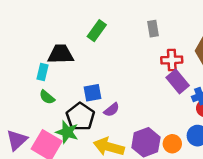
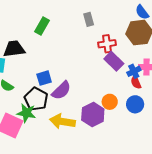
purple semicircle: (112, 110) -> (61, 90), size x1.5
orange circle: (172, 144) -> (110, 102), moved

